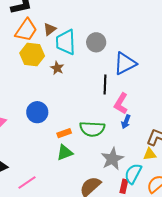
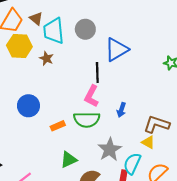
brown triangle: (50, 29) -> (36, 18), turned -40
pink L-shape: (121, 103) -> (91, 96), moved
green triangle: (65, 153) -> (69, 160), moved
yellow triangle: (150, 154) -> (148, 142), turned 40

